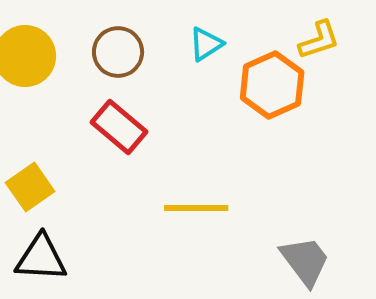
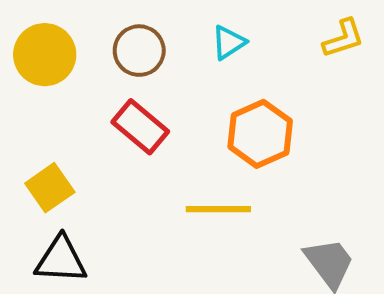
orange hexagon: (272, 85) -> (260, 134), moved

